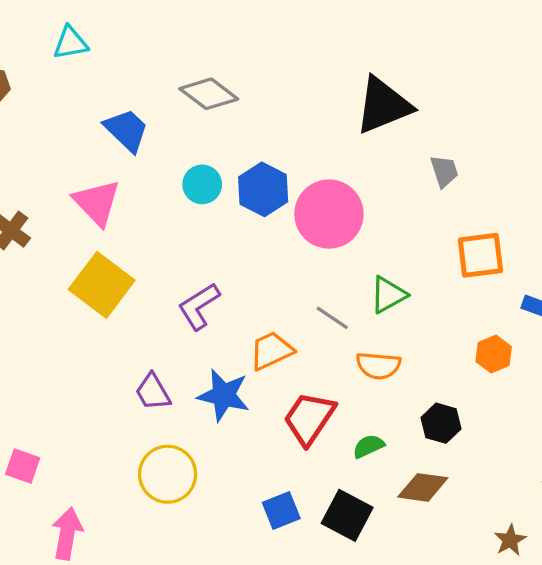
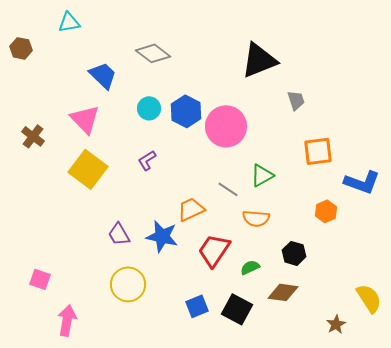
purple L-shape: (199, 306) -> (147, 160), moved, size x0.7

